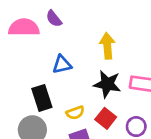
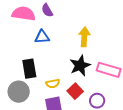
blue triangle: (62, 64) -> (42, 37), moved
black star: (107, 84) -> (80, 65), turned 30

